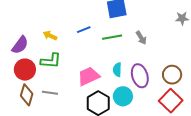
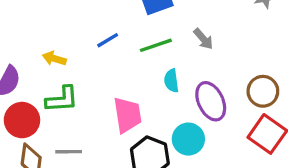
cyan semicircle: (117, 70) -> (171, 81), moved
pink trapezoid: (89, 76) -> (127, 115), turned 115

